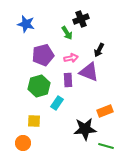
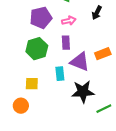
purple triangle: (89, 72) -> (80, 62), moved
cyan rectangle: (57, 103) -> (60, 74), moved, turned -40
orange rectangle: (105, 111) -> (103, 54), moved
green line: (106, 146) -> (104, 109), turned -42

